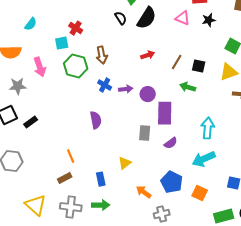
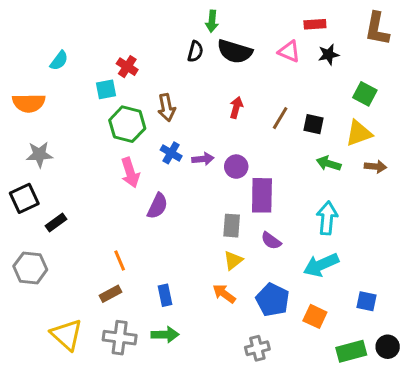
black semicircle: (121, 18) -> (195, 51), turned 48
black semicircle: (147, 18) -> (235, 51), turned 75
red arrow: (148, 55) -> (236, 107), turned -56
pink arrow: (40, 67) -> (130, 173), moved
green arrow: (188, 87) -> (329, 164), moved
purple semicircle: (96, 120) -> (157, 206), turned 36
black rectangle: (31, 122) -> (56, 223), moved
purple semicircle: (171, 143) -> (271, 241), turned 72
yellow triangle: (125, 163) -> (233, 260), moved
orange arrow: (144, 192) -> (224, 294), moved

